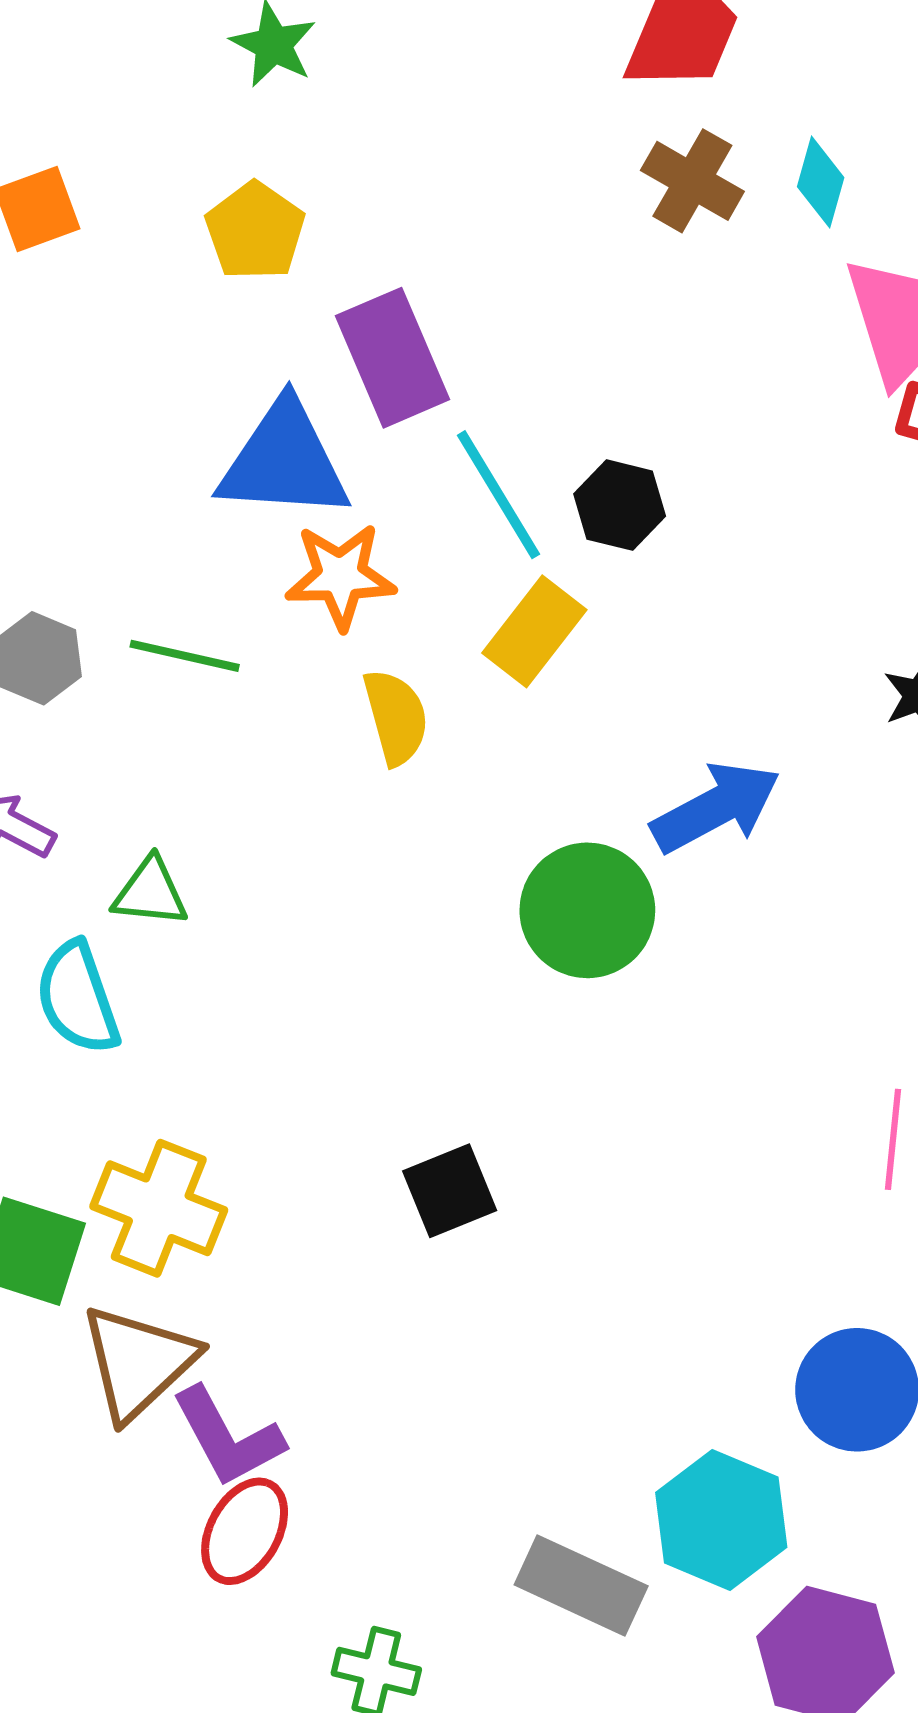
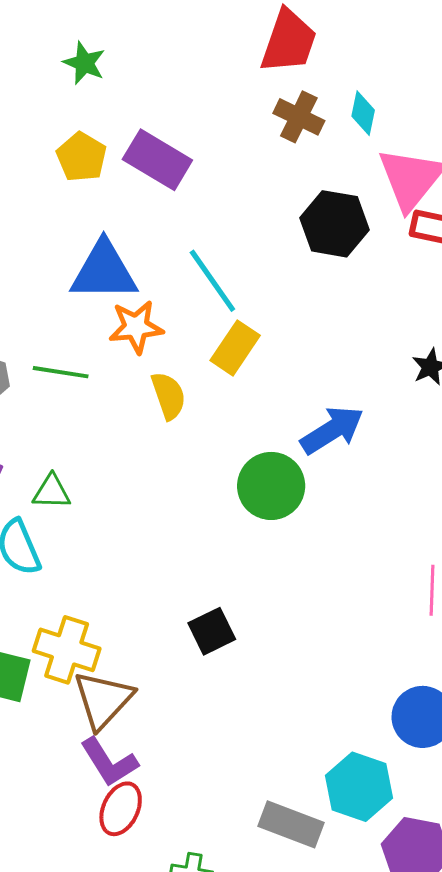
purple rectangle: (393, 358) -> (157, 160), moved, turned -32
black hexagon: (620, 505) -> (334, 224), moved, size x1.5
brown triangle: (138, 1362) -> (103, 700), moved

